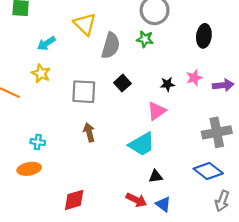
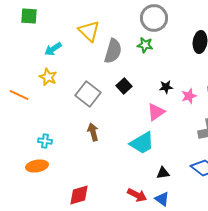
pink star: (194, 78) -> (189, 96), moved
gray square: (84, 92) -> (88, 94), turned 35
black triangle: (156, 176) -> (163, 173), moved

